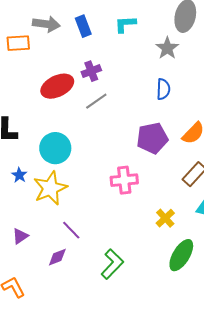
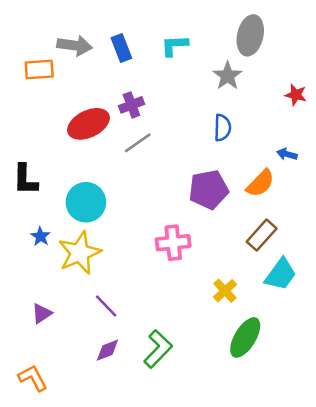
purple diamond: (57, 257) -> (107, 350), moved

